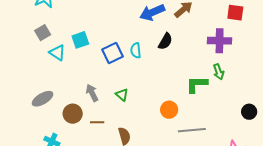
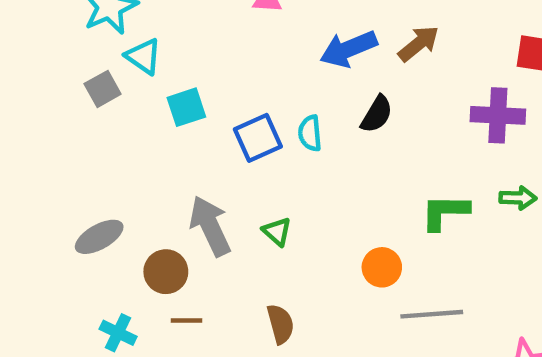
cyan triangle: (57, 53) -> (144, 56), moved
green arrow: (219, 72) -> (518, 198), moved, turned -70
gray arrow: (92, 93) -> (210, 226), size x1.5
brown line: (97, 122) -> (186, 321), moved

